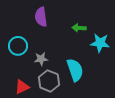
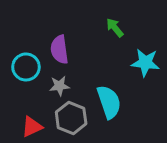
purple semicircle: (41, 17) -> (59, 50), moved
green arrow: (79, 28) -> (115, 28), moved, turned 48

